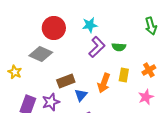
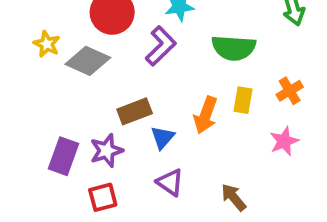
purple L-shape: (97, 47) -> (161, 46), moved
green semicircle: (119, 47) -> (234, 48), size x1.6
yellow star: (15, 72) -> (47, 44), moved

